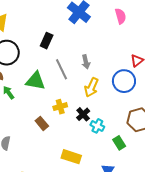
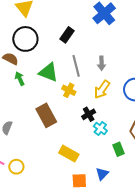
yellow cross: (60, 107) -> (69, 90), moved, turned 32
brown rectangle: (42, 123) -> (46, 115), size x1.6

